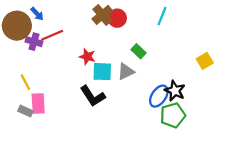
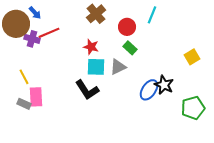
red circle: (117, 18) -> (127, 27), moved
red star: (87, 57) -> (91, 47), moved
green pentagon: (173, 115) -> (193, 108), moved

